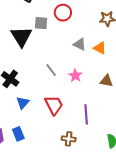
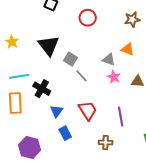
gray square: (41, 23) -> (70, 59), moved, turned 32
gray triangle: (80, 44) -> (109, 60), moved
pink star: (75, 76) -> (114, 77), moved
blue rectangle: (18, 134) -> (65, 133), moved

